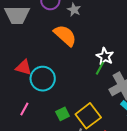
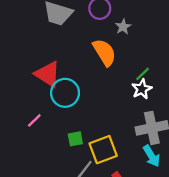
red triangle: (24, 67) -> (48, 74), size x1.4
green line: (100, 68) -> (143, 74), moved

